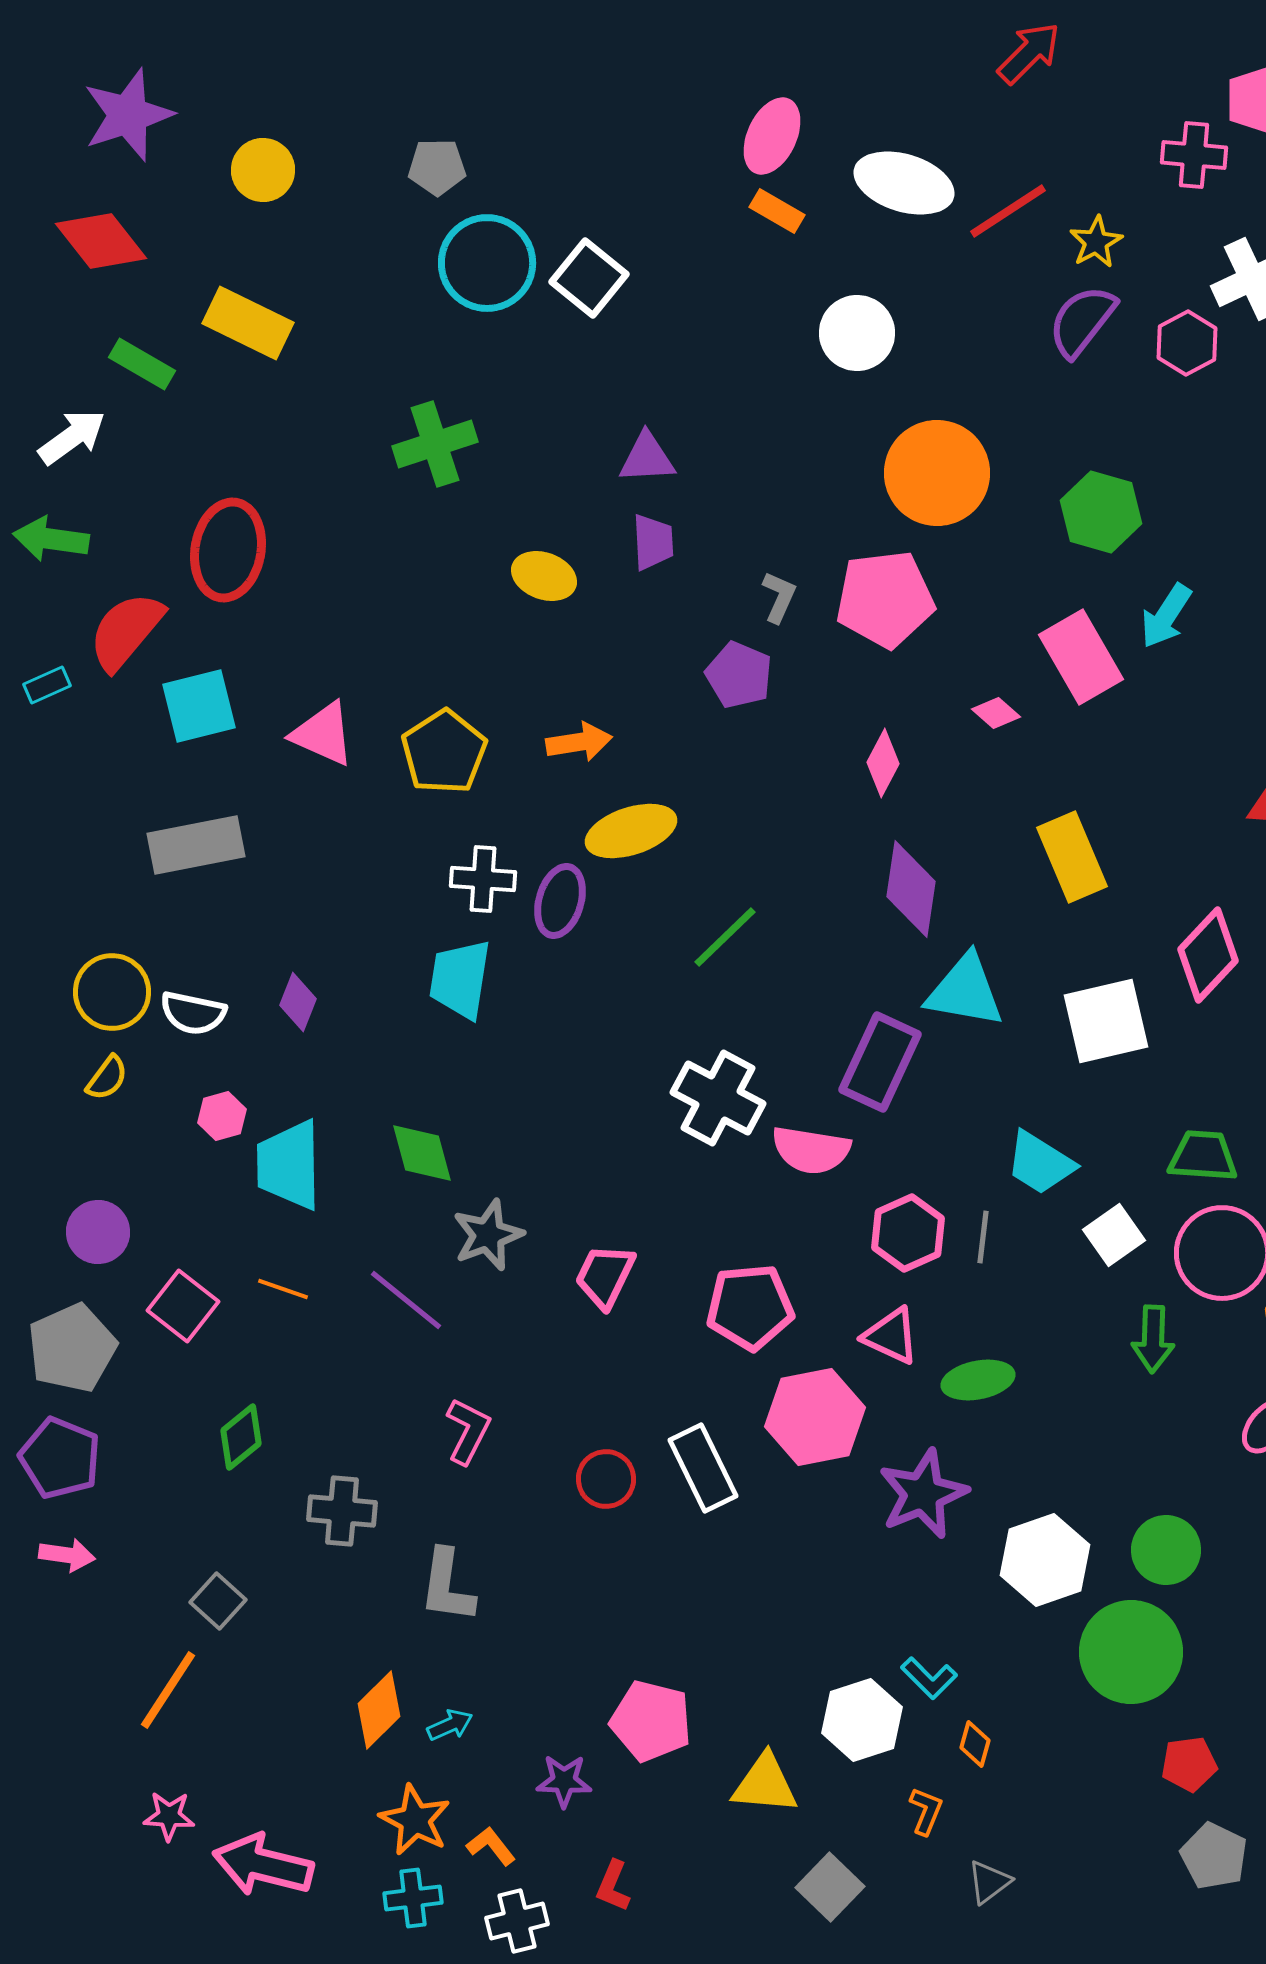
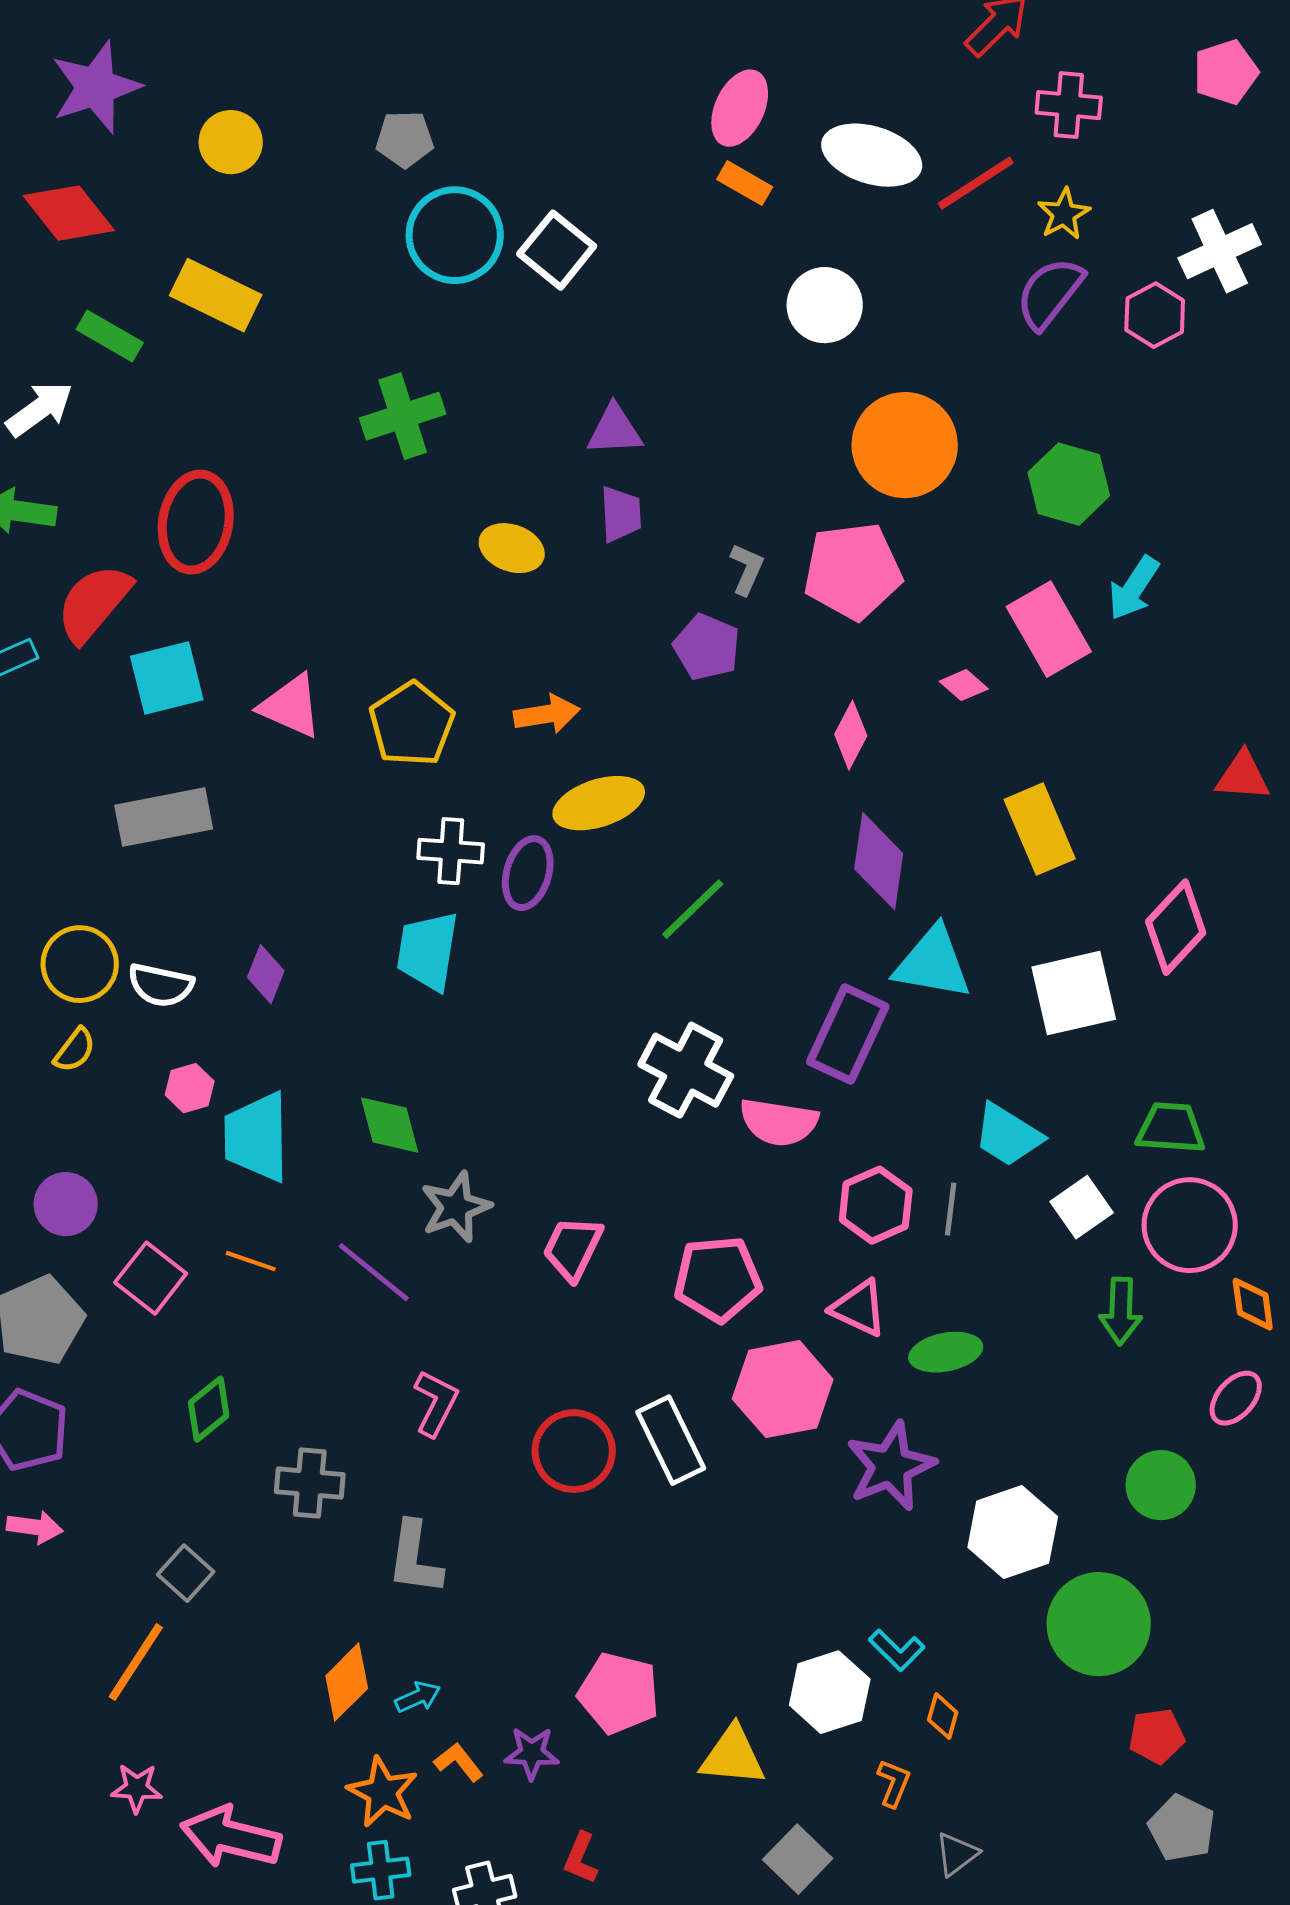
pink cross: (1194, 155) -> (1069, 105), moved
red circle: (606, 1479) -> (574, 1451), size x1.4
green circle: (1166, 1550) -> (1161, 1485), moved
orange L-shape: (491, 1846) -> (459, 1762), moved

